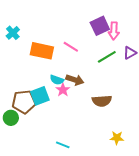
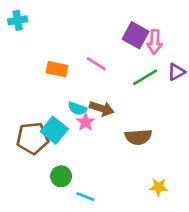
purple square: (100, 26) -> (136, 35), turned -36
cyan cross: (13, 33) -> (18, 20), moved, turned 32
orange rectangle: (42, 51) -> (57, 69), size x0.7
cyan square: (40, 96) -> (54, 130), turned -30
green circle: (11, 118) -> (61, 176), moved

